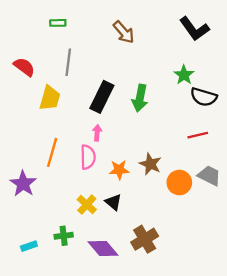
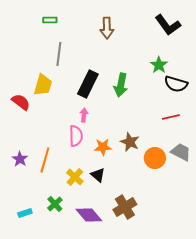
brown arrow: (124, 32) -> (107, 28), turned 40
red semicircle: (24, 67) -> (21, 102), moved
orange line: (52, 152) -> (45, 160), moved
purple star: (23, 184) -> (20, 159), size x0.7
green cross: (64, 236) -> (55, 204), turned -35

